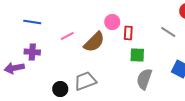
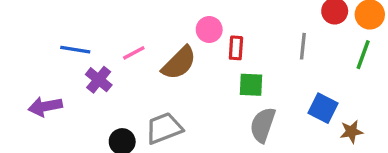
blue line: (32, 22) -> (75, 50), moved
gray line: (168, 32) -> (303, 46), turned 63
purple cross: (32, 52) -> (99, 80), moved, turned 35

